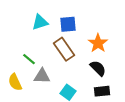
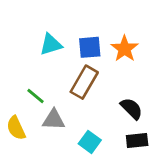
orange star: (98, 43) -> (125, 49), moved
brown rectangle: (64, 49) -> (84, 82), turned 65

